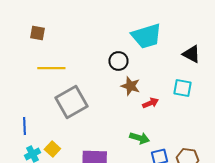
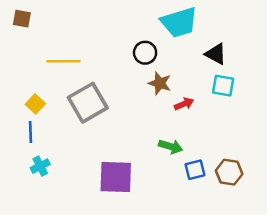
brown square: (37, 33) -> (22, 19), moved
black triangle: (191, 54) -> (216, 54), moved
yellow square: (52, 149) -> (35, 104), moved

